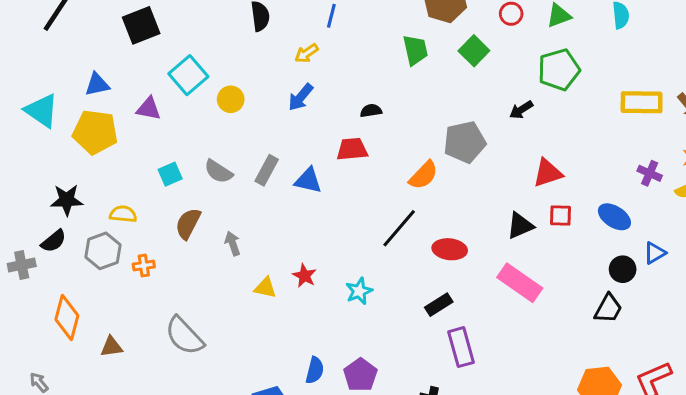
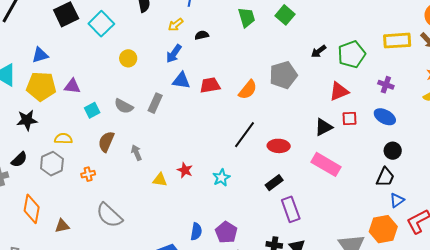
green pentagon: (559, 70) -> (352, 54), moved
cyan square: (188, 75) -> (101, 24), moved
purple triangle: (149, 109) -> (72, 86), moved
black semicircle: (371, 111) -> (202, 35), moved
purple cross: (650, 173) -> (386, 85), moved
orange semicircle: (424, 175) -> (248, 90), moved
blue triangle: (308, 180) -> (181, 80), moved
black star: (67, 200) -> (27, 120), moved
blue triangle: (655, 253) -> (397, 200), moved
orange cross: (144, 266) -> (88, 174), moved

